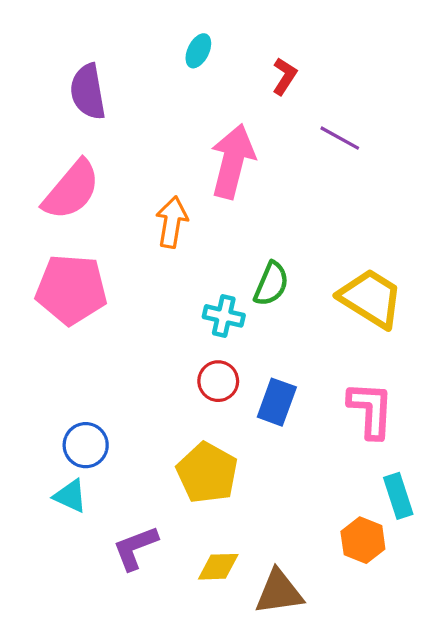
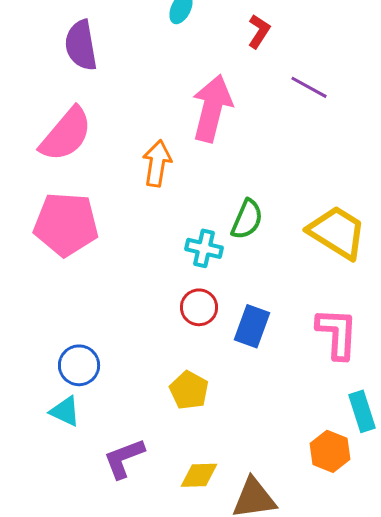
yellow pentagon: (207, 473) -> (189, 390), size x0.7

